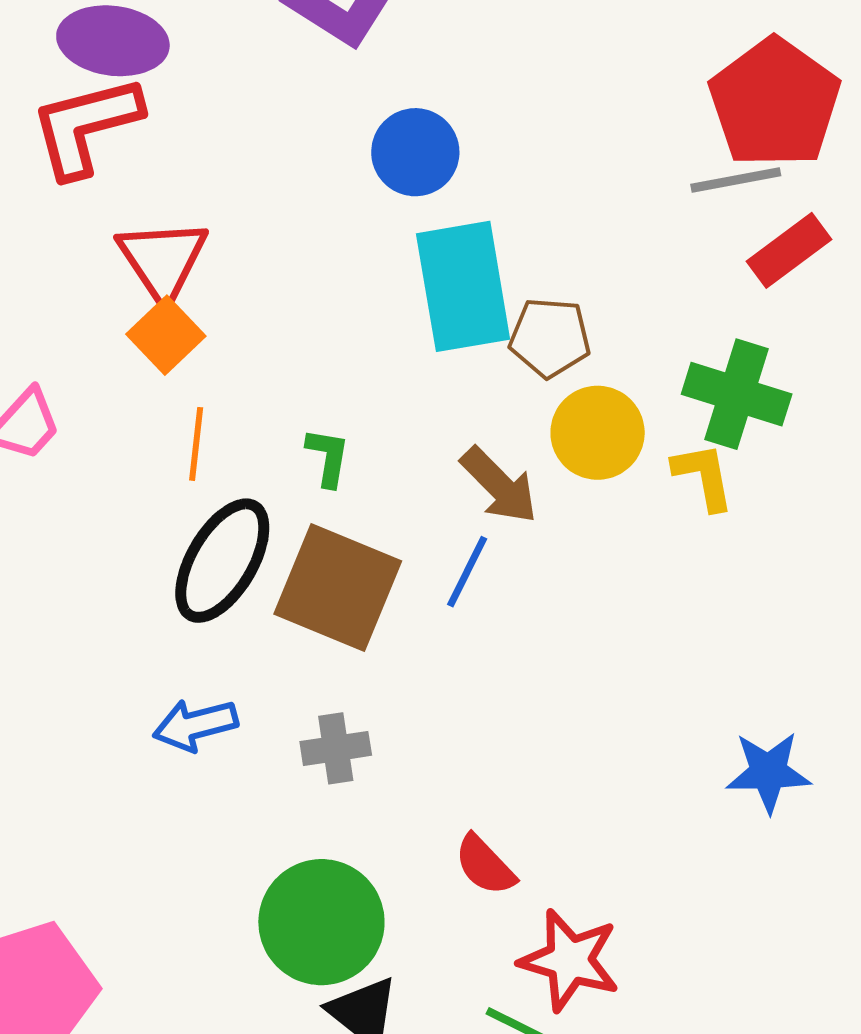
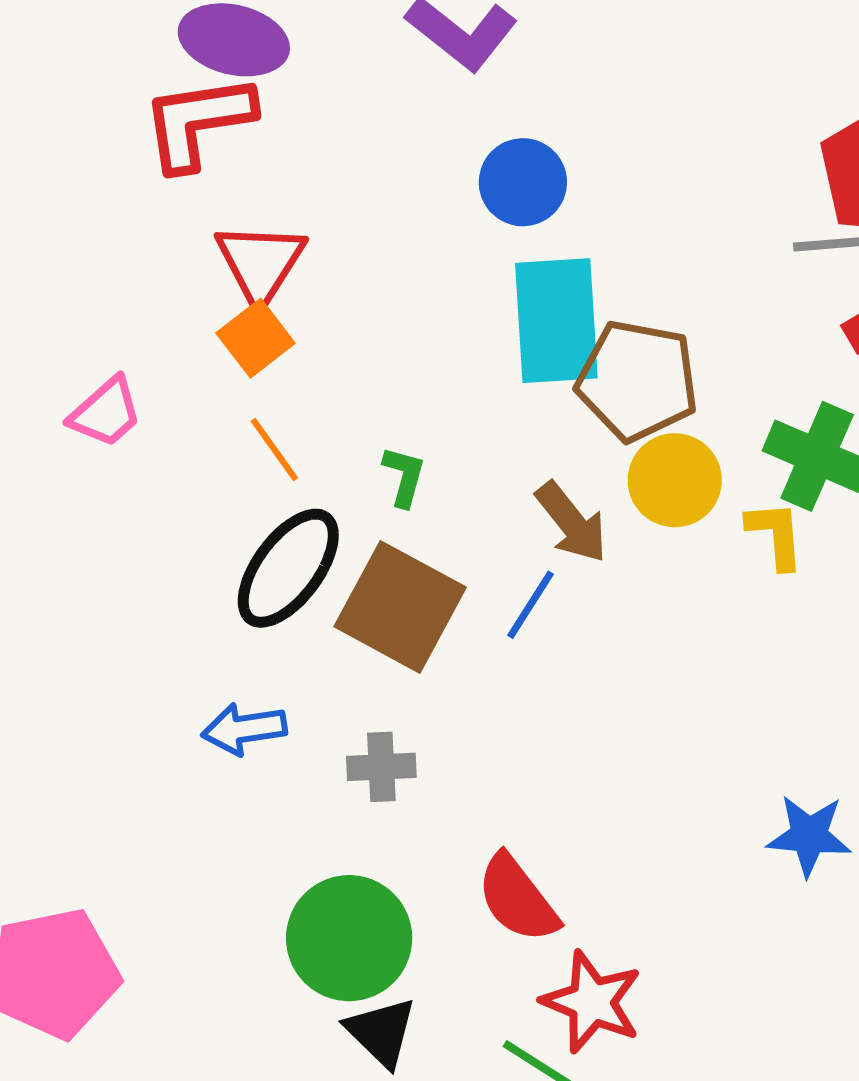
brown pentagon: (550, 338) -> (637, 381), size x1.5
orange line: (196, 444) -> (274, 449), turned -48
red semicircle: (485, 865) -> (518, 899), size x1.4

